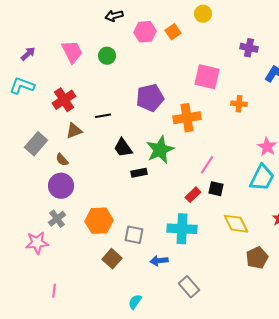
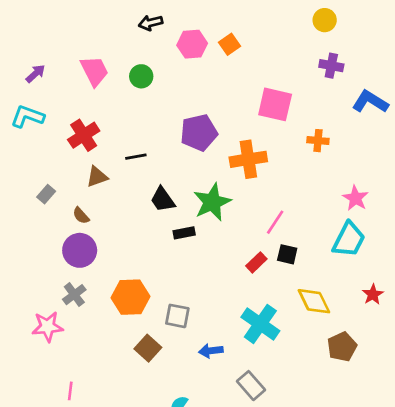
yellow circle: (203, 14) -> (325, 20), moved
gray rectangle: (36, 144) -> (46, 194), size x0.6
cyan cross: (182, 229) -> (260, 324), moved, turned 32

